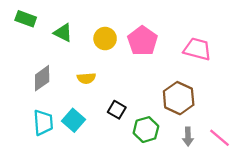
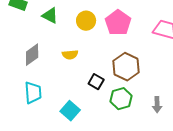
brown hexagon: (179, 98) -> (126, 67), moved
cyan square: (74, 120) -> (70, 111), moved

